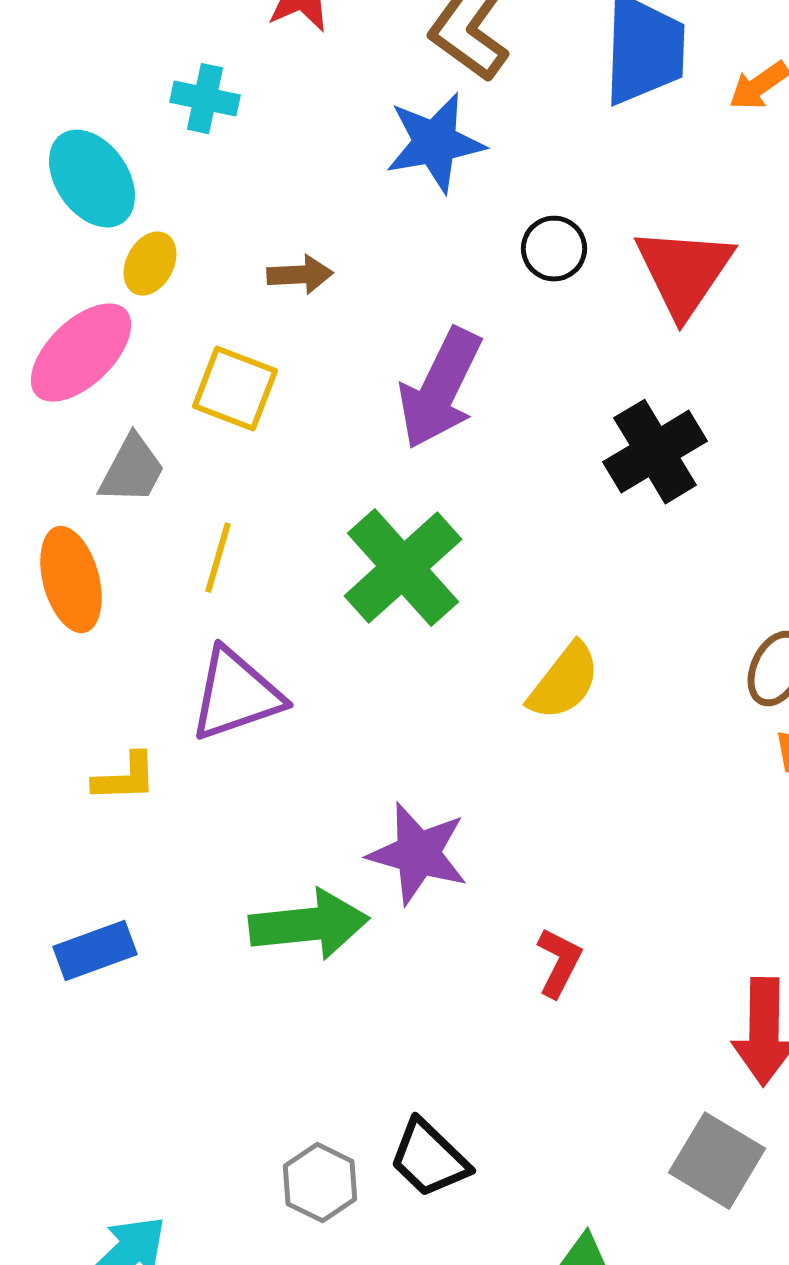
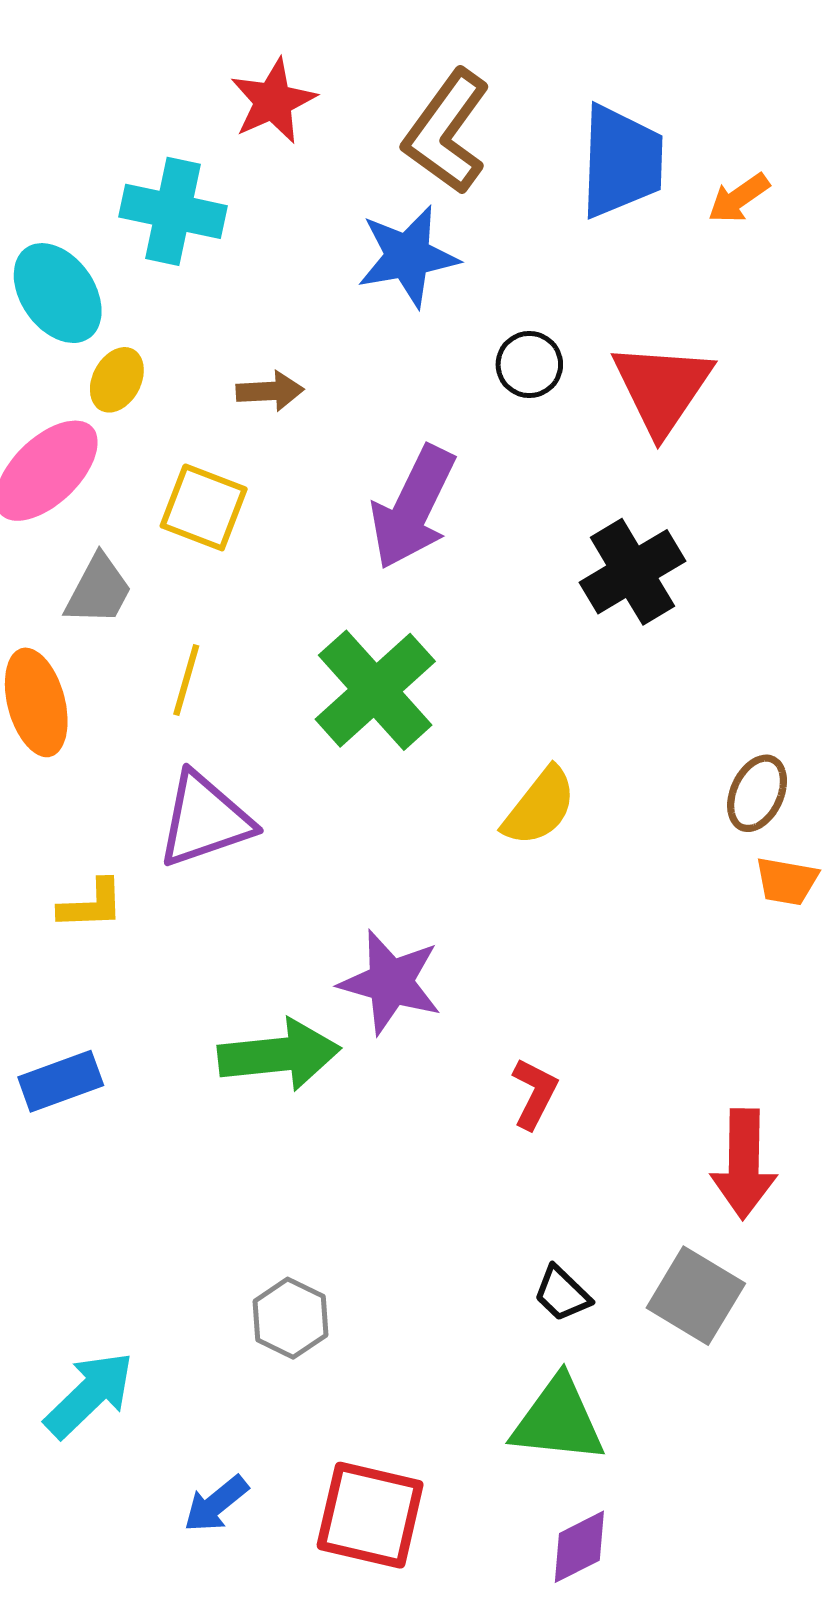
cyan cross: (205, 99) -> (173, 211), size x1.5
black trapezoid: (429, 1159) -> (562, 1294), moved, size x0.7

